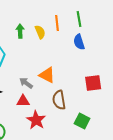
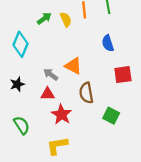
green arrow: (20, 31) -> (44, 18), turned 56
blue semicircle: (79, 42) -> (108, 43), moved

